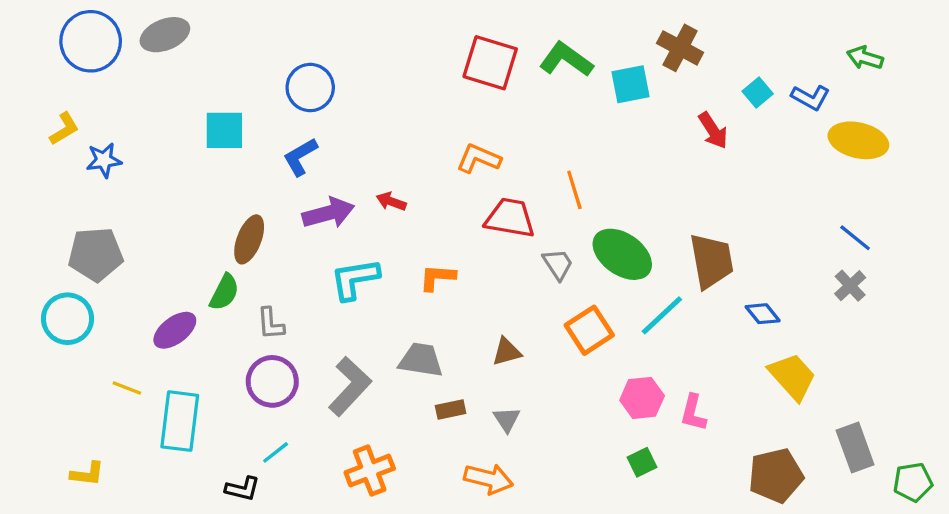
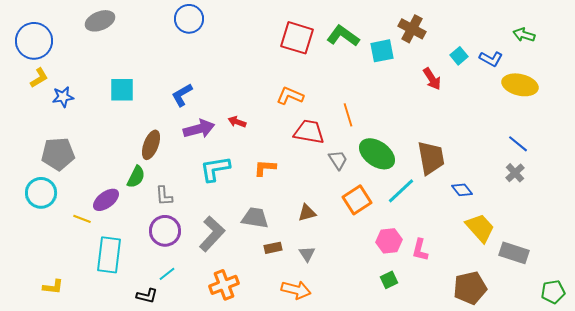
blue circle: (91, 41) -> (34, 41), moved
blue circle: (310, 88) -> (189, 19), moved
cyan square: (224, 130) -> (122, 90), moved
yellow line: (127, 388) -> (82, 219), moved
gray rectangle: (855, 447) -> (514, 253), moved, turned -52

